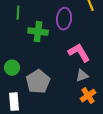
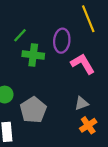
green line: (18, 13) -> (20, 35), moved, turned 40
pink L-shape: (79, 53) -> (83, 64), moved

